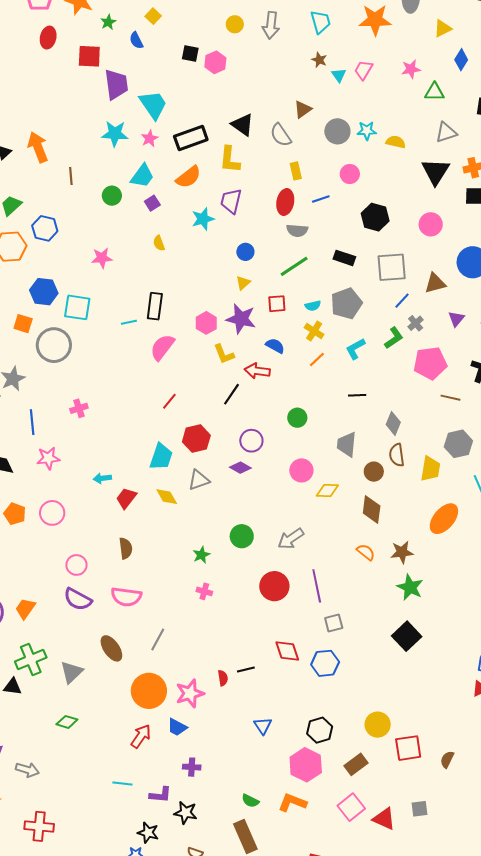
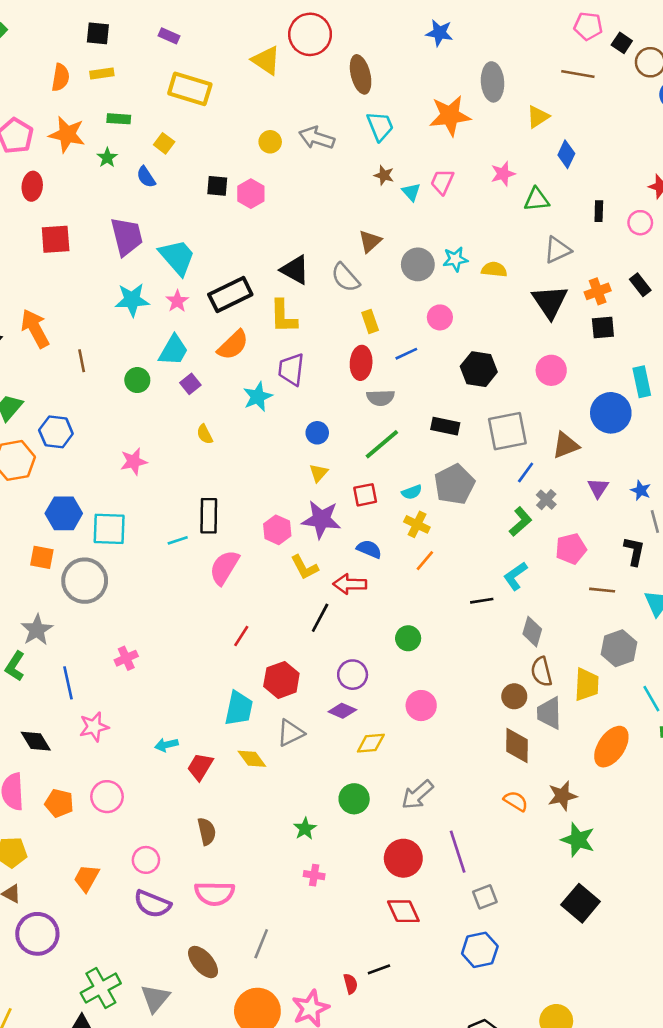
gray arrow: (271, 25) -> (317, 138), turned 108
red square: (89, 56) -> (56, 239), moved
cyan L-shape: (355, 349) -> (515, 576), moved
pink pentagon: (430, 363) -> (571, 549), size x0.7
gray trapezoid: (347, 444) -> (549, 713), moved
yellow diamond: (327, 490) -> (371, 743), moved
orange trapezoid: (25, 609) -> (86, 878), moved
red diamond: (287, 651) -> (403, 911), moved

